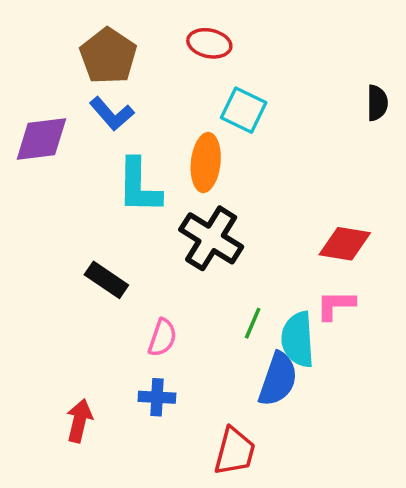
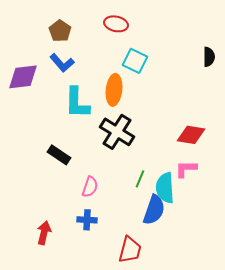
brown pentagon: (108, 56) -> (60, 31), size x0.7

